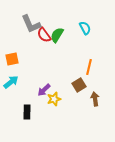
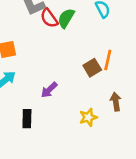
brown square: (79, 85) -> (92, 68), moved
yellow star: (54, 99) -> (88, 117), moved

